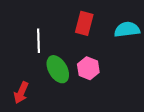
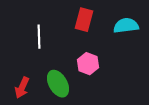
green ellipse: (58, 69) -> (58, 84), moved

